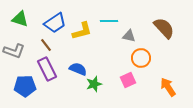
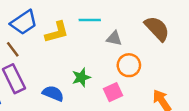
blue semicircle: (78, 69) -> (53, 93), moved
green star: (94, 84) -> (81, 77), moved

